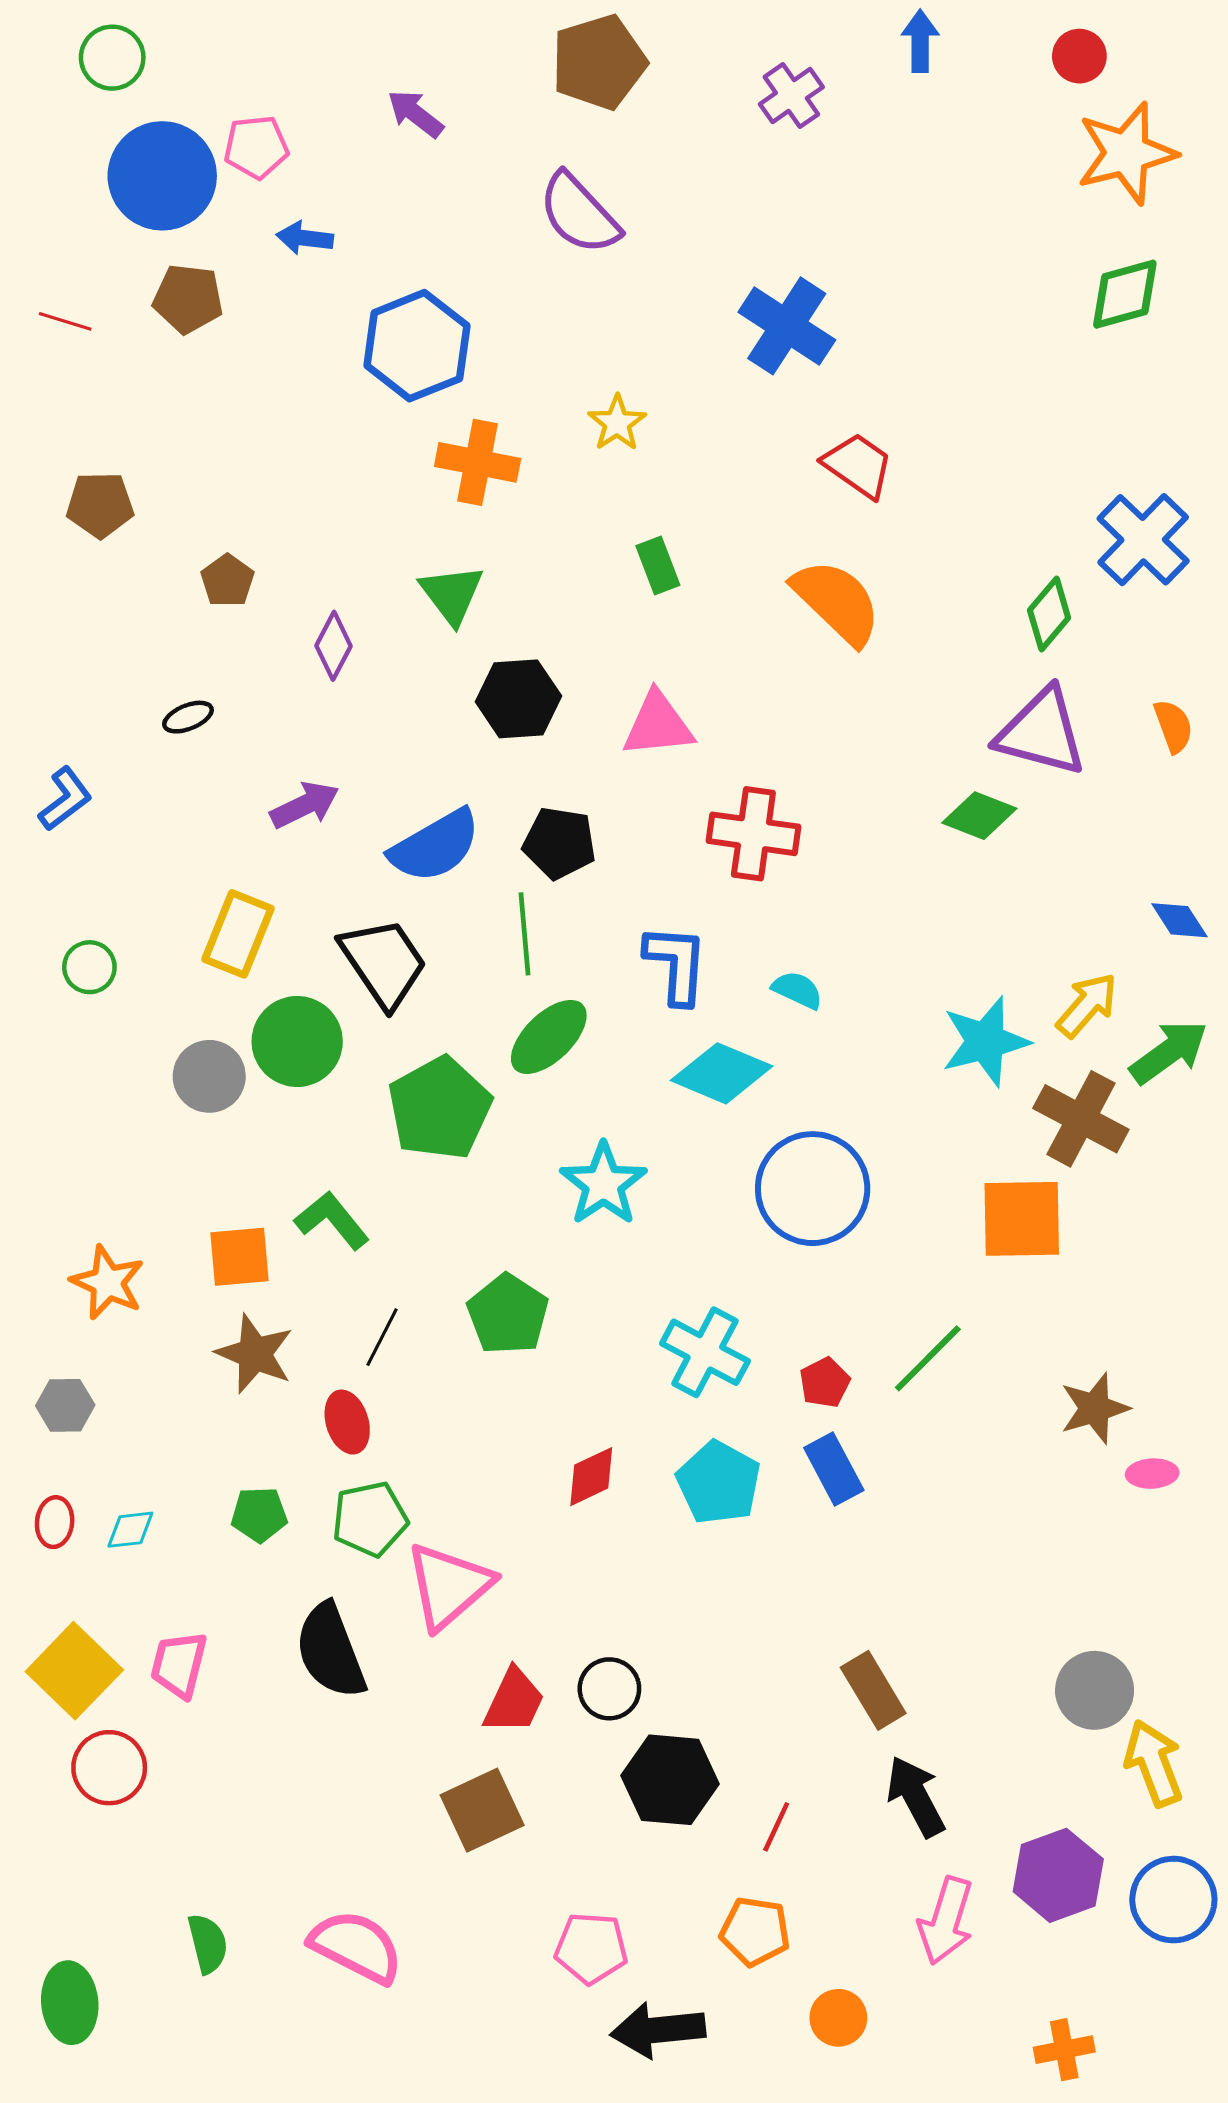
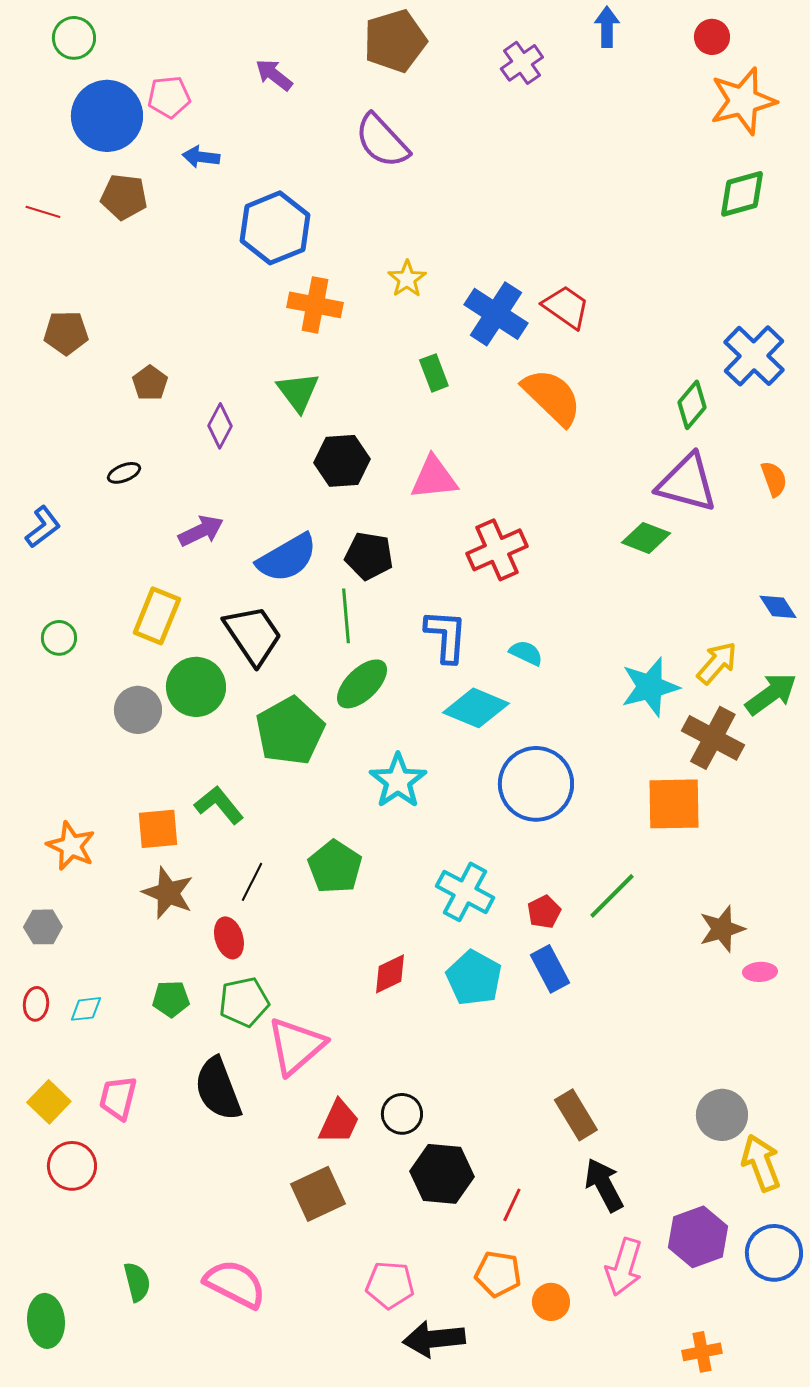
blue cross: (787, 326) -> (496, 314), moved
red cross: (753, 834) -> (497, 550), turned -32
yellow square: (74, 1671) -> (49, 1102), size x0.7
orange circle: (838, 2018) -> (551, 1302), moved

